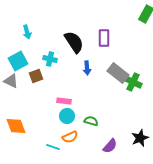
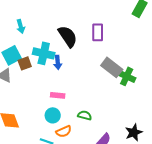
cyan cross: (50, 59) -> (44, 53), size x1.5
blue arrow: (87, 68) -> (58, 62), moved
brown square: (36, 76) -> (25, 63), moved
cyan circle: (67, 116) -> (53, 115), moved

